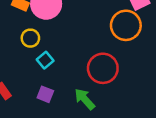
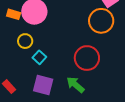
purple square: (45, 94) -> (43, 85), size x1.5

